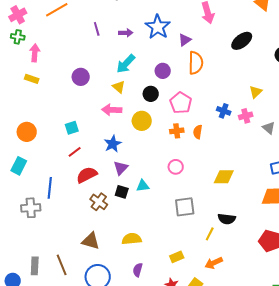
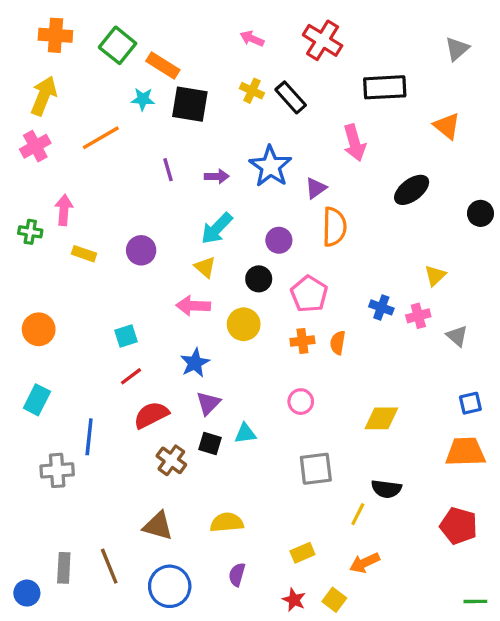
green cross: (18, 37) -> (30, 232), moved
yellow rectangle: (32, 79) -> (84, 254), moved
orange circle: (27, 132) -> (39, 329), moved

